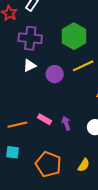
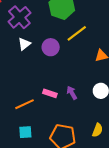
purple cross: (30, 38) -> (19, 17), turned -35

